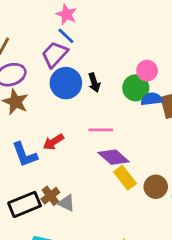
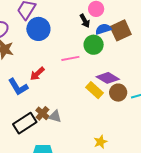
black arrow: (94, 83) -> (85, 21), moved
green circle: (136, 88) -> (94, 45), moved
purple diamond: (114, 157) -> (108, 78), moved

